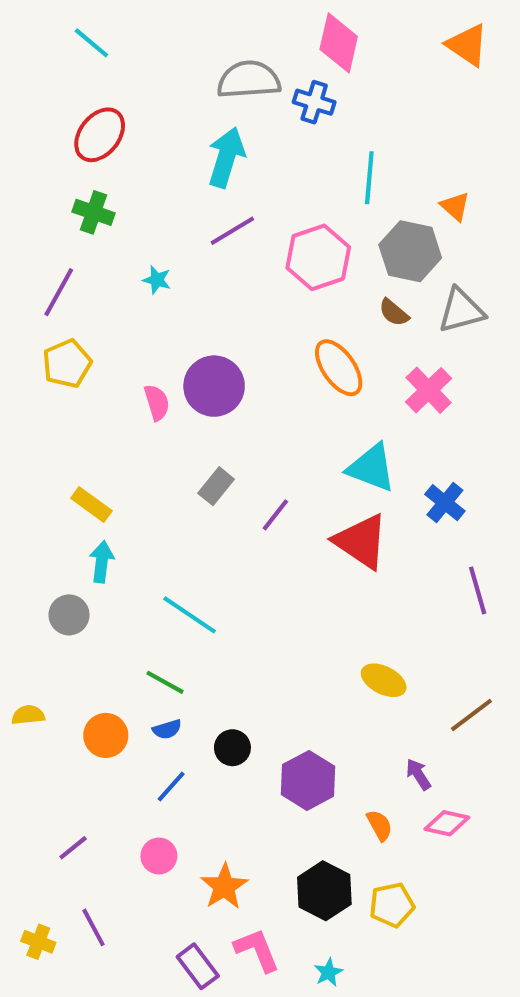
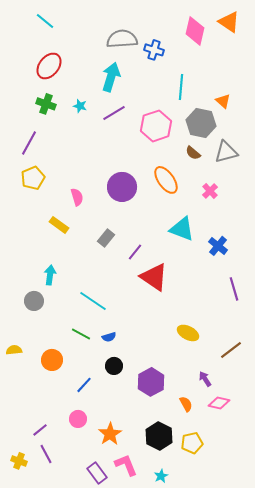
pink diamond: (339, 43) -> (195, 31), moved
cyan star: (157, 280) -> (80, 106), moved
purple circle: (214, 386) -> (122, 187), moved
pink cross: (429, 390) -> (210, 191), size x0.7
yellow rectangle: (91, 505) -> (59, 225), moved
red triangle: (361, 541) -> (154, 277), moved
blue semicircle: (167, 729) -> (109, 337), moved
purple line: (73, 848) -> (40, 430), moved

